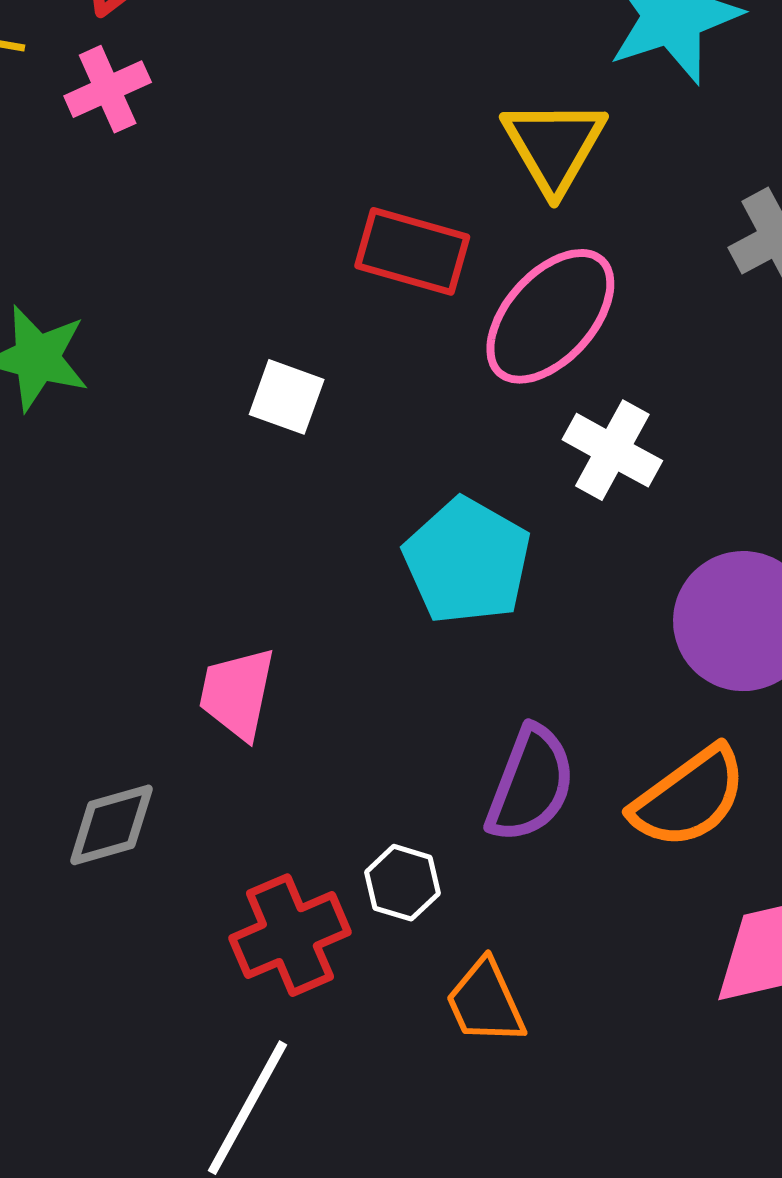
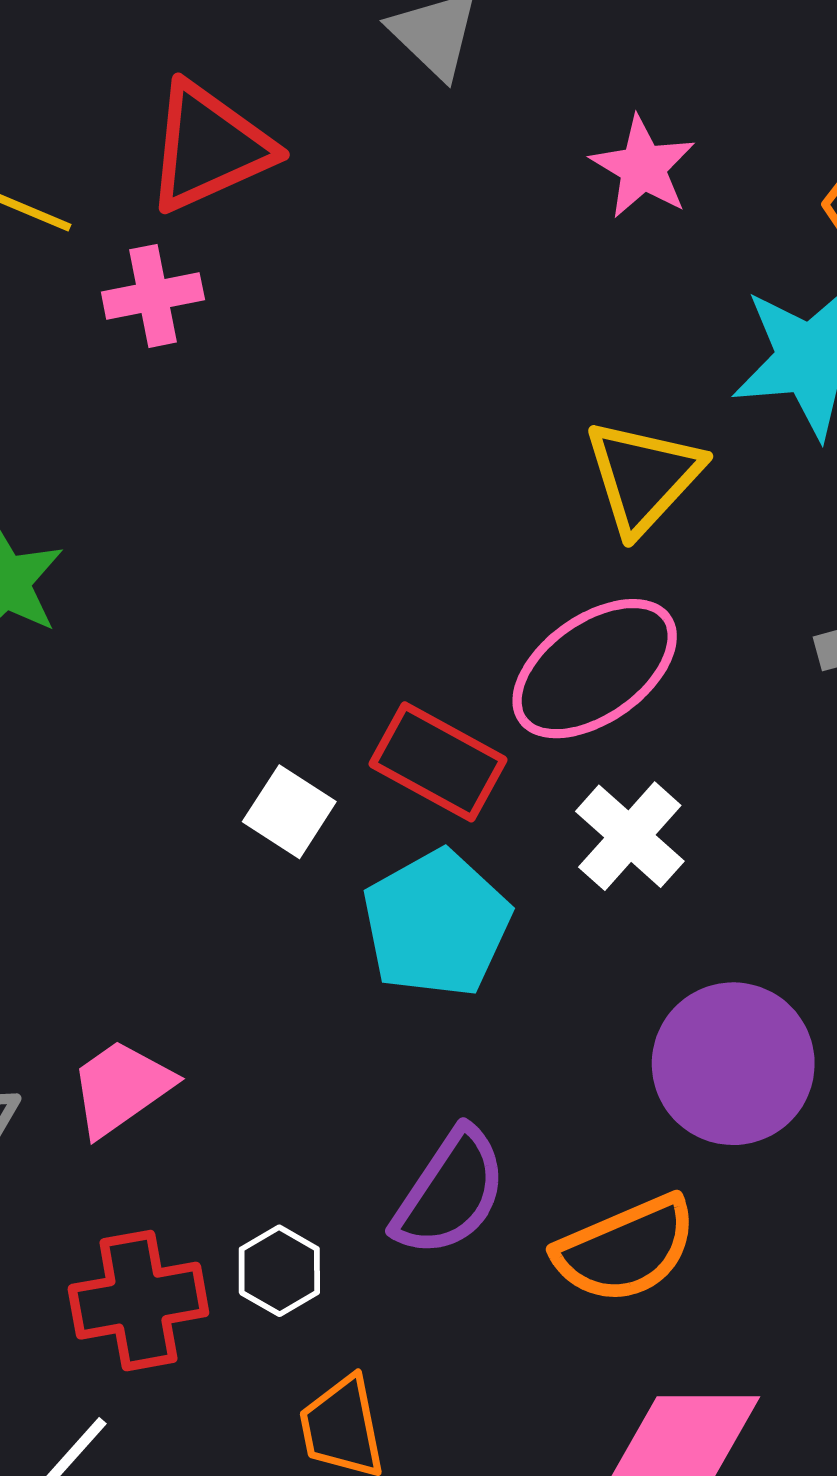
red rectangle: (412, 251) -> (438, 762), moved
white square: (287, 397) -> (289, 812), moved
pink trapezoid: (237, 693) -> (121, 1088), moved, turned 30

